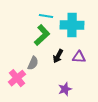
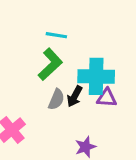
cyan cross: (72, 25) -> (96, 76), moved
gray semicircle: (33, 63) -> (56, 99), moved

